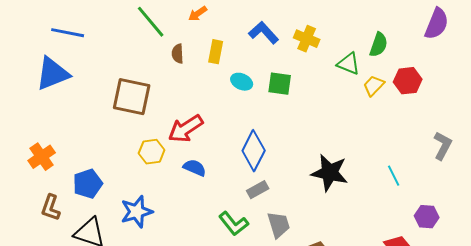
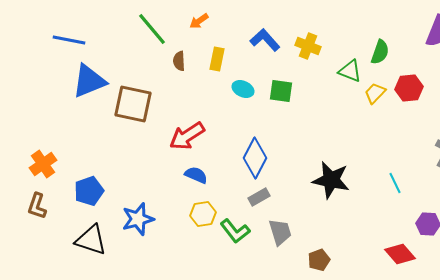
blue triangle: (53, 74) -> (89, 81), moved
yellow hexagon: (152, 152) -> (203, 214), moved
brown L-shape: (51, 208) -> (37, 206), moved

